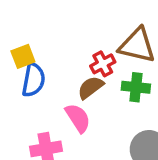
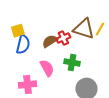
brown semicircle: (91, 87) -> (50, 41), moved
green cross: (136, 87) -> (72, 62), moved

